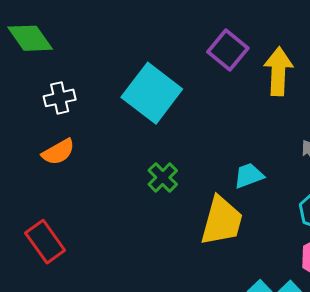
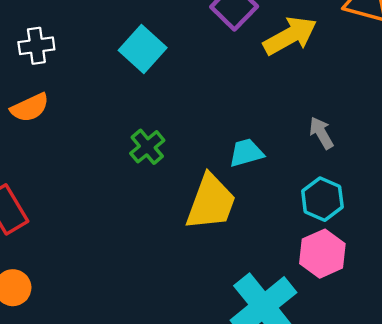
yellow arrow: (278, 71) -> (290, 36), turned 54
cyan square: (152, 93) -> (143, 49), size x0.7

